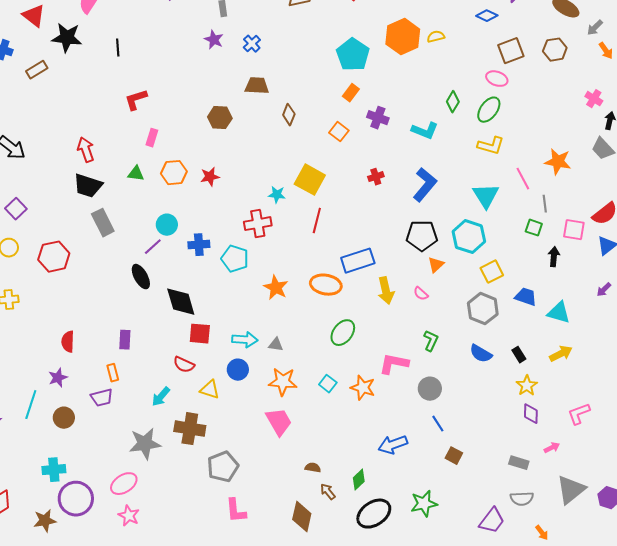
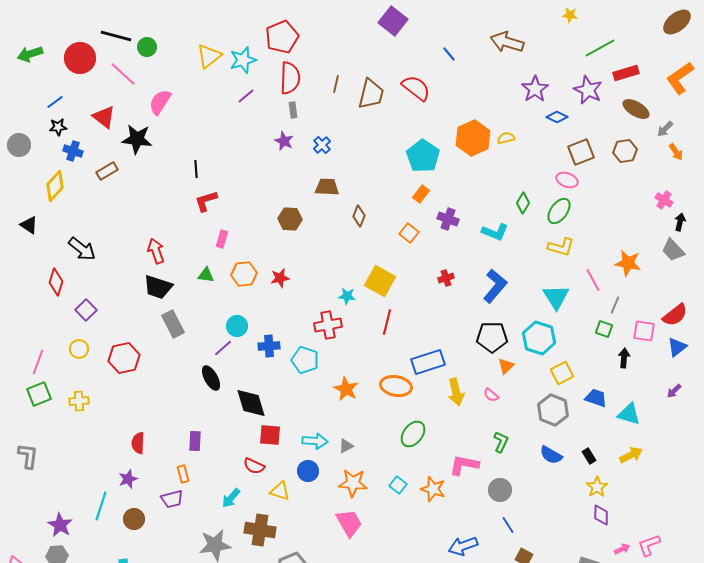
black line: (118, 48) -> (196, 169), moved
gray line: (545, 204) -> (615, 305), turned 30
gray triangle: (276, 345) -> (346, 446), turned -35
pink L-shape: (579, 414) -> (649, 545), moved

